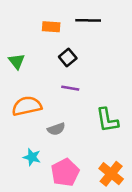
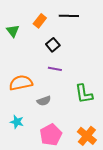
orange rectangle: (51, 27) -> (40, 21), turned -56
green triangle: (17, 61) -> (13, 31), moved
cyan star: (32, 157) -> (17, 122), moved

